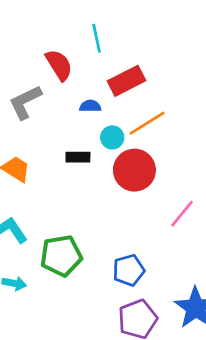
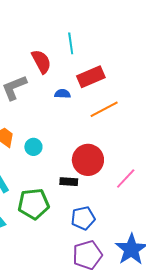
cyan circle: (112, 137) -> (33, 147), moved
black rectangle: (78, 157) -> (69, 182), moved
red circle: (134, 170) -> (88, 160), moved

